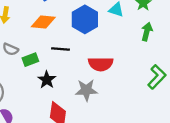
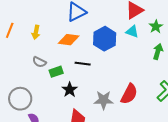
red semicircle: (101, 64) -> (129, 94), moved, turned -65

